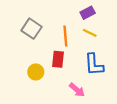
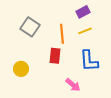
yellow line: (90, 33) -> (85, 31), turned -48
yellow circle: (36, 72) -> (21, 69), moved

